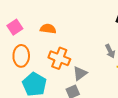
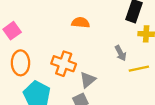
orange semicircle: (48, 29) -> (81, 23), moved

